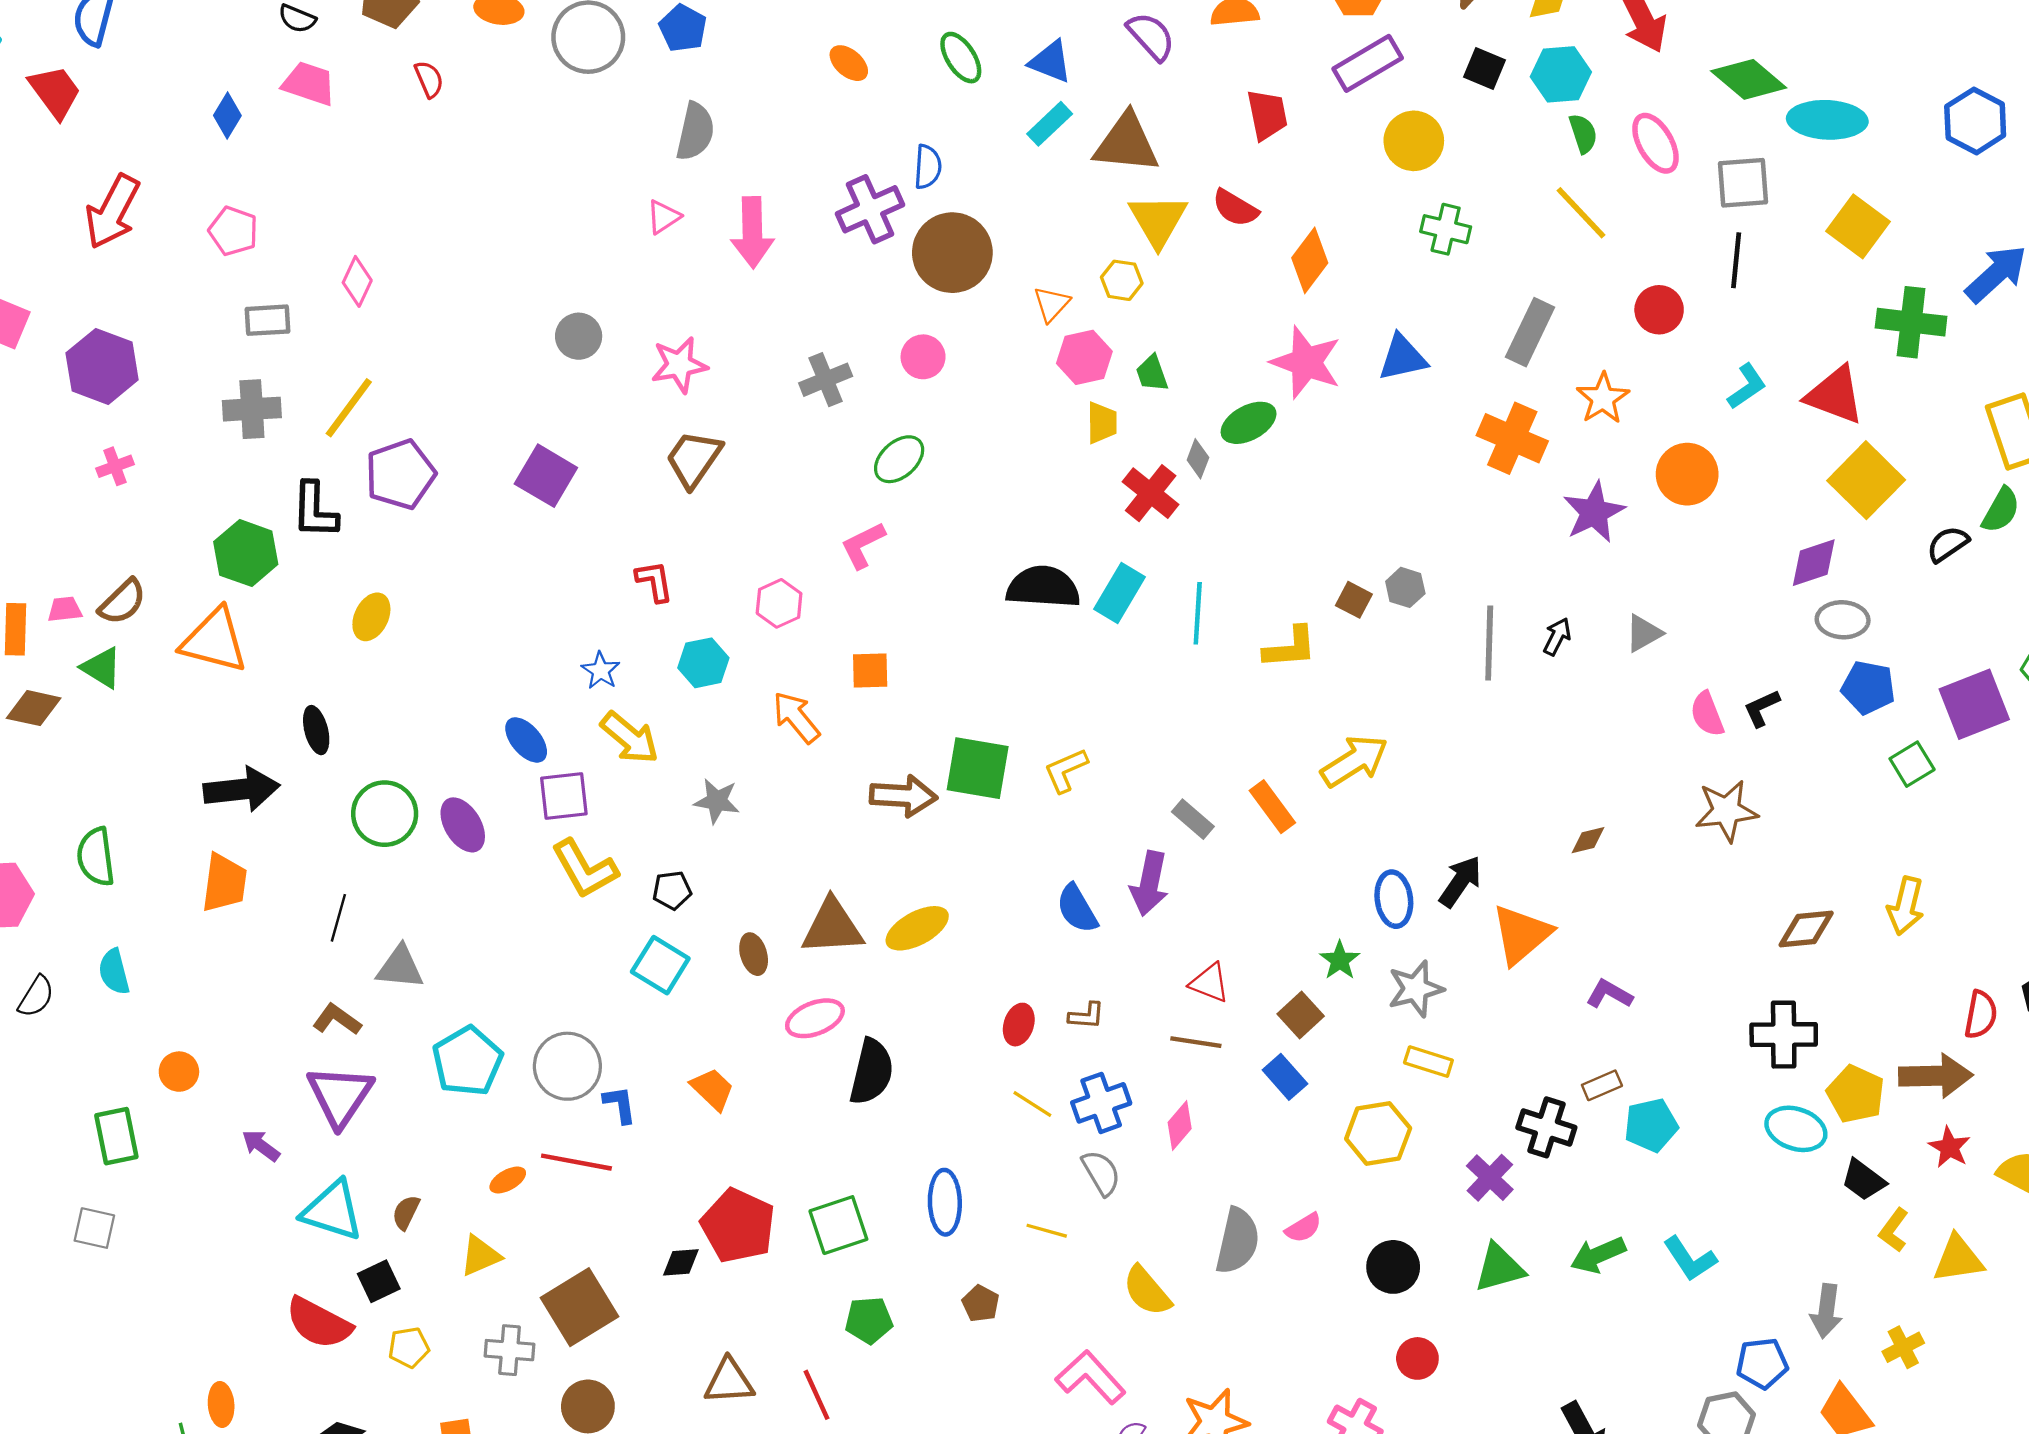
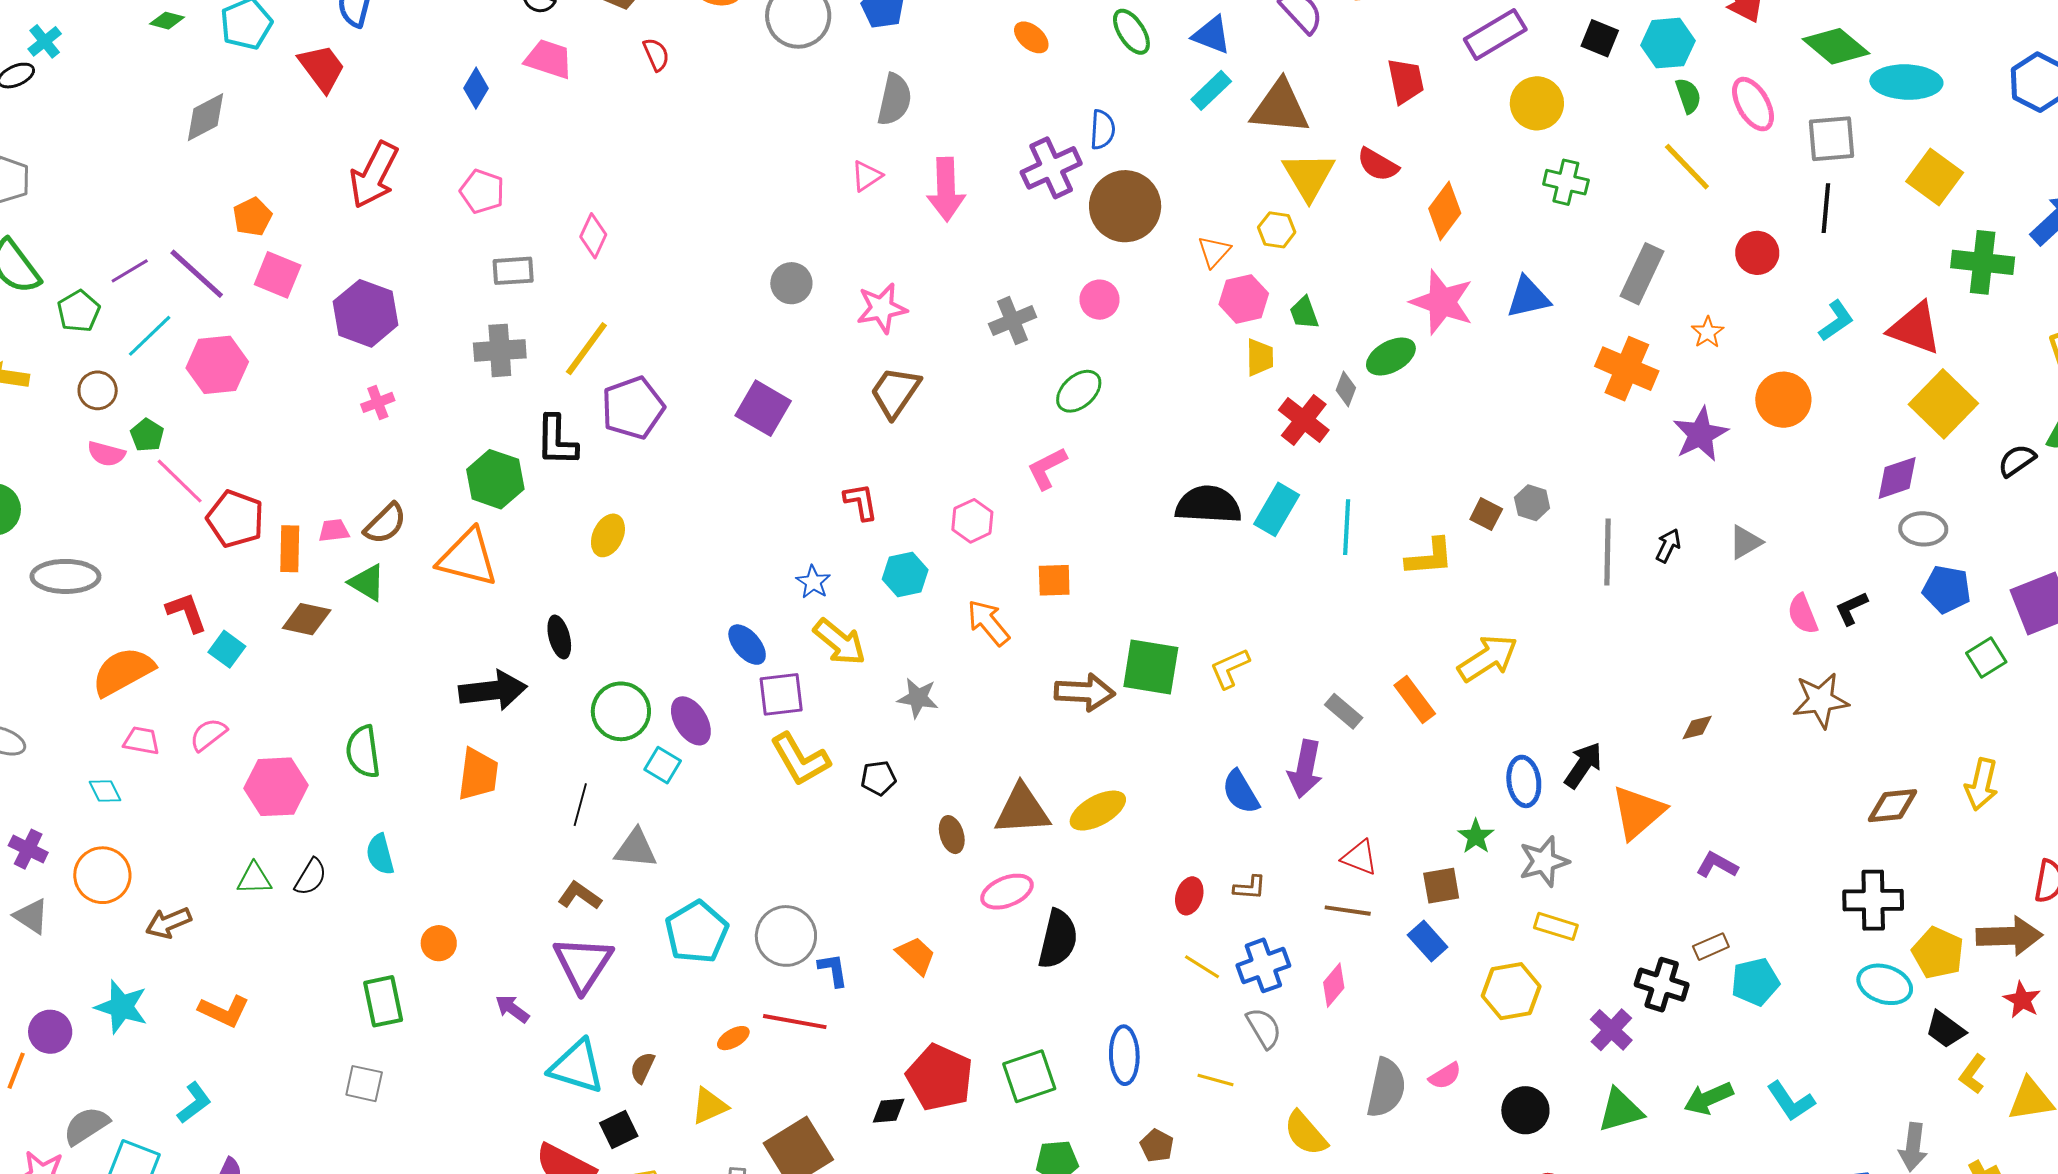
orange star: (1603, 398) -> (1708, 332), size x0.7
cyan square: (660, 965) -> (663, 765), moved, size x0.7
brown square: (1301, 1015) -> (1441, 886), turned 33

